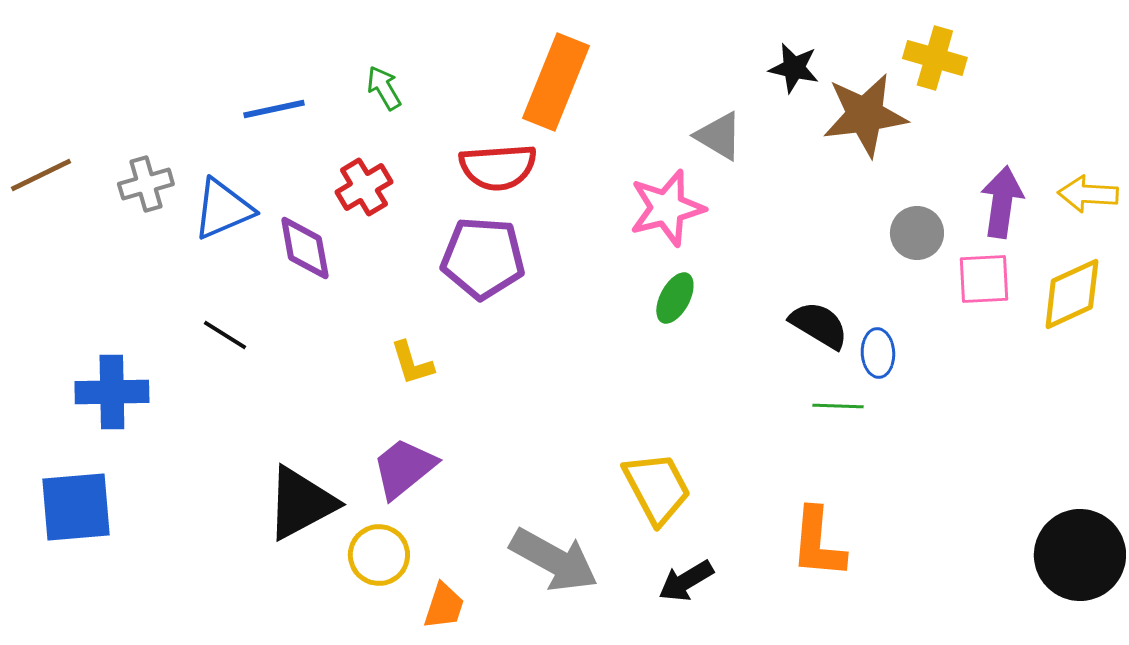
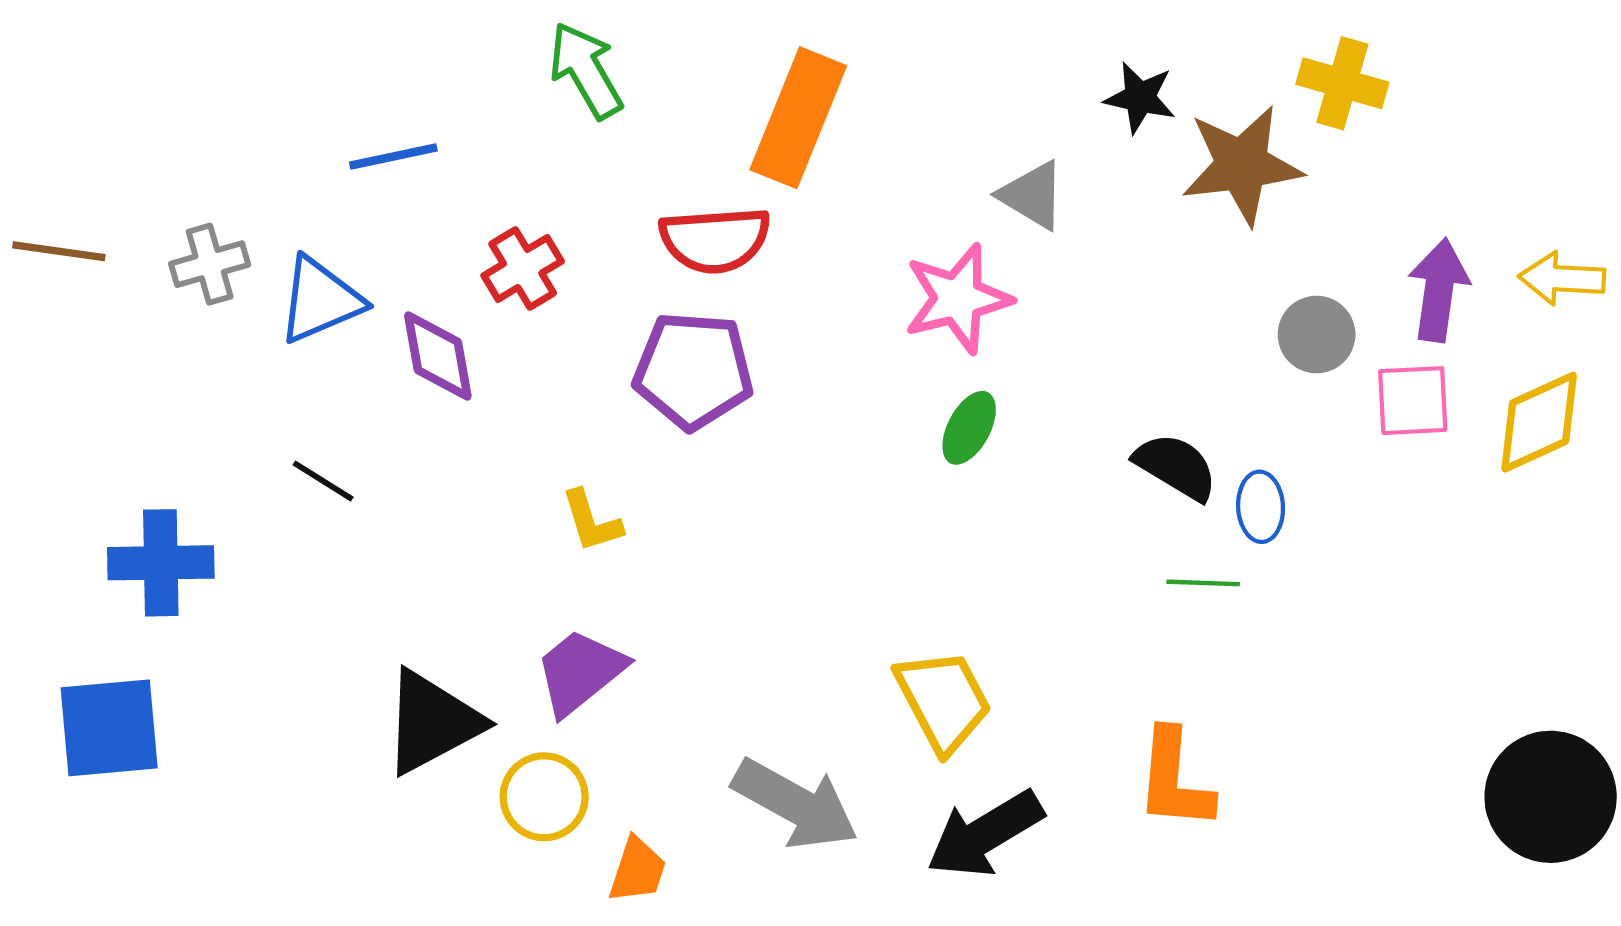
green arrow: (384, 88) -> (586, 70), moved, size x1.5
brown line: (41, 175) -> (59, 251), turned 34
black arrow: (686, 581) -> (985, 834), size x1.5

